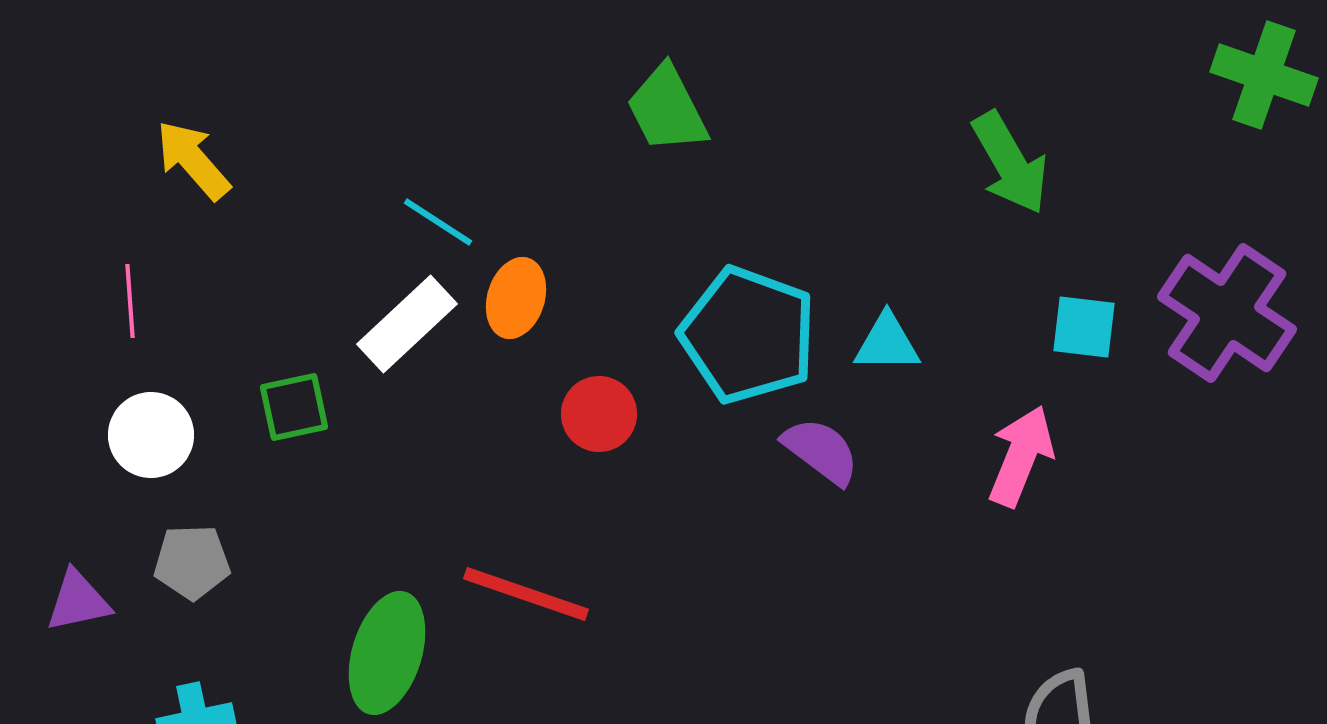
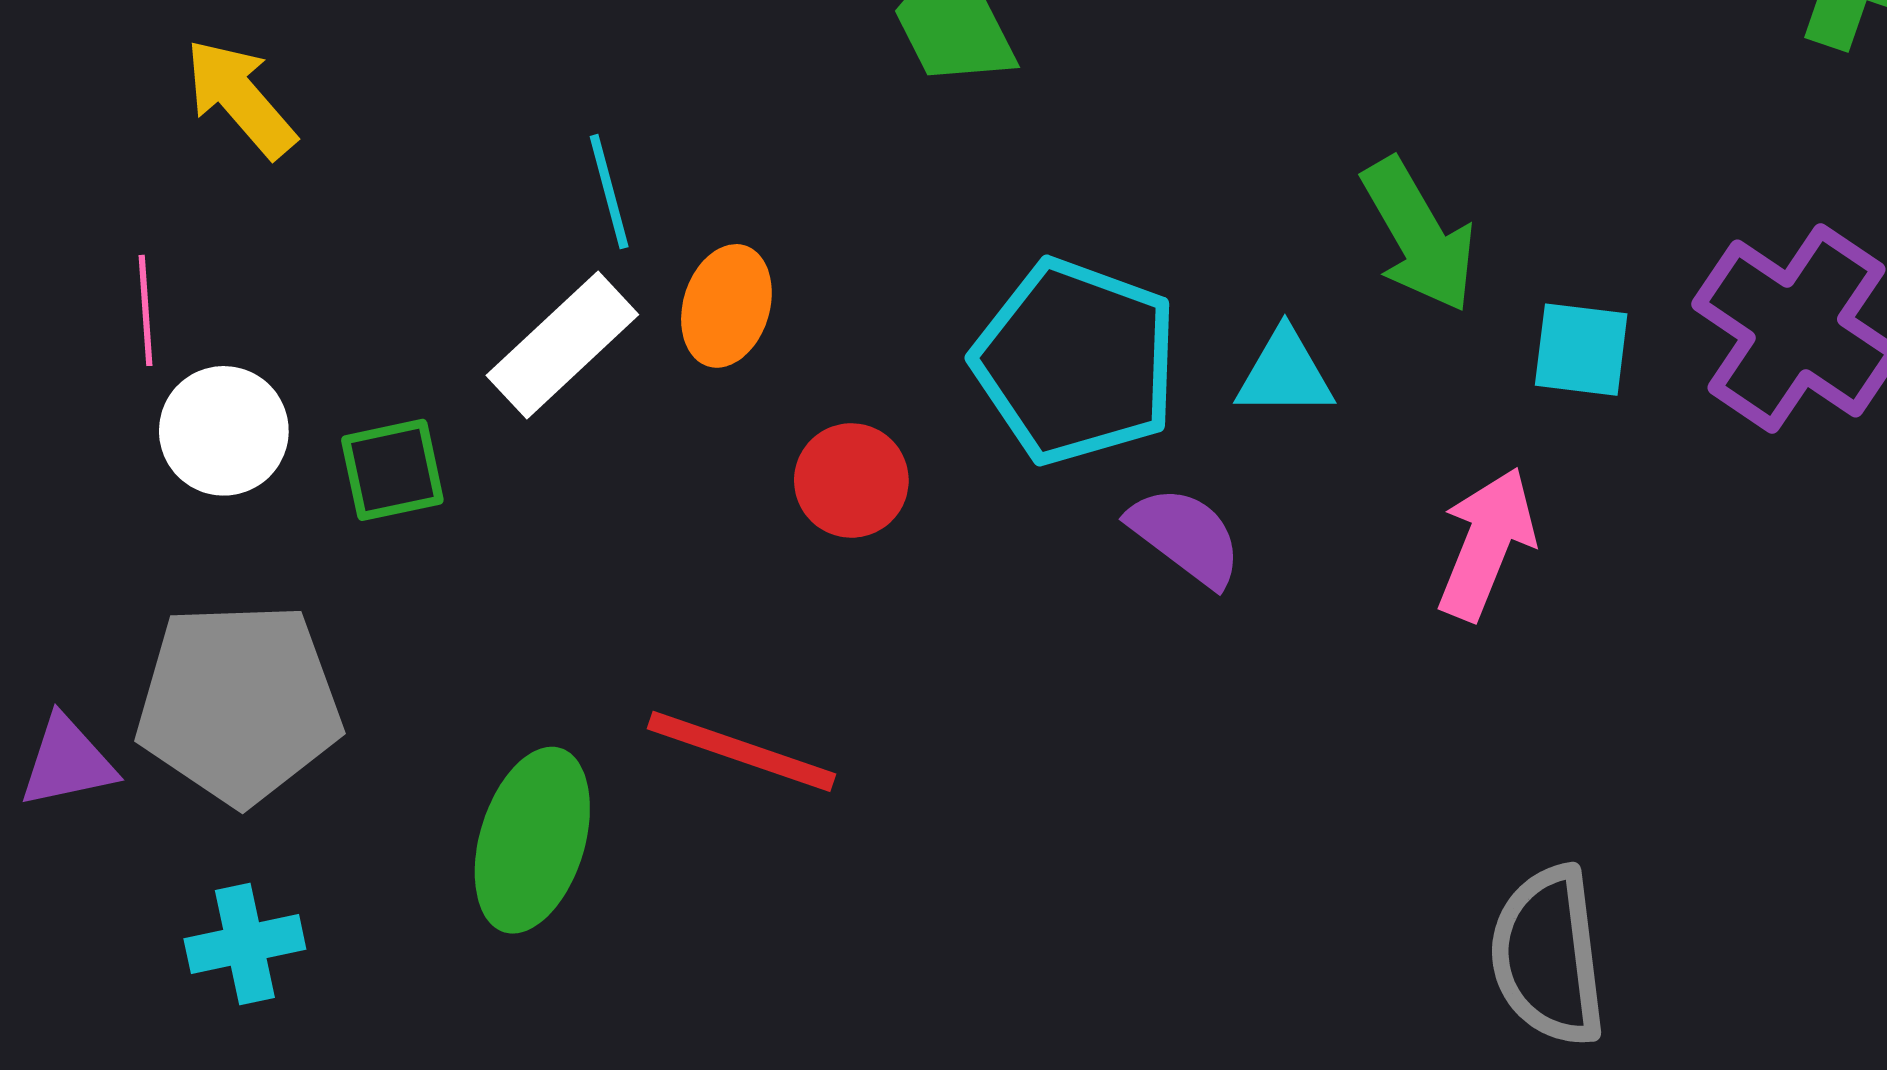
green arrow: (1010, 163) -> (1419, 235), moved
cyan line: (438, 222) -> (609, 192), turned 42
white circle: (151, 435) -> (224, 431), moved
gray pentagon: (192, 562) -> (239, 703), size x1.8

